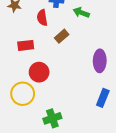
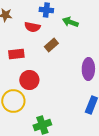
red semicircle: (42, 18) -> (32, 27), turned -70

